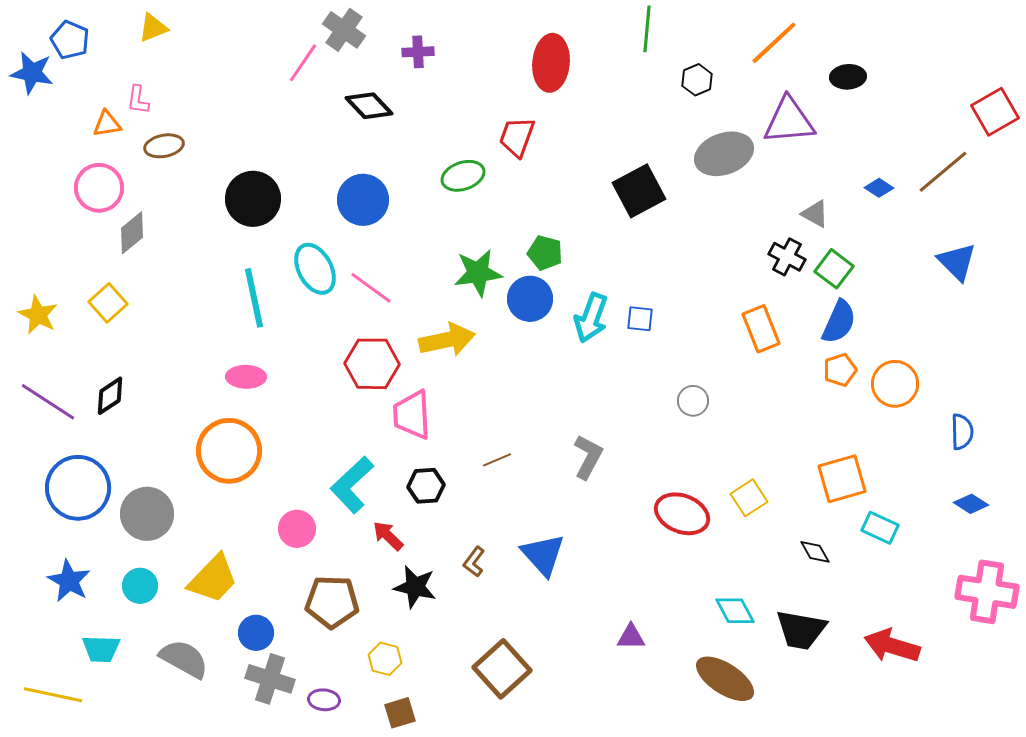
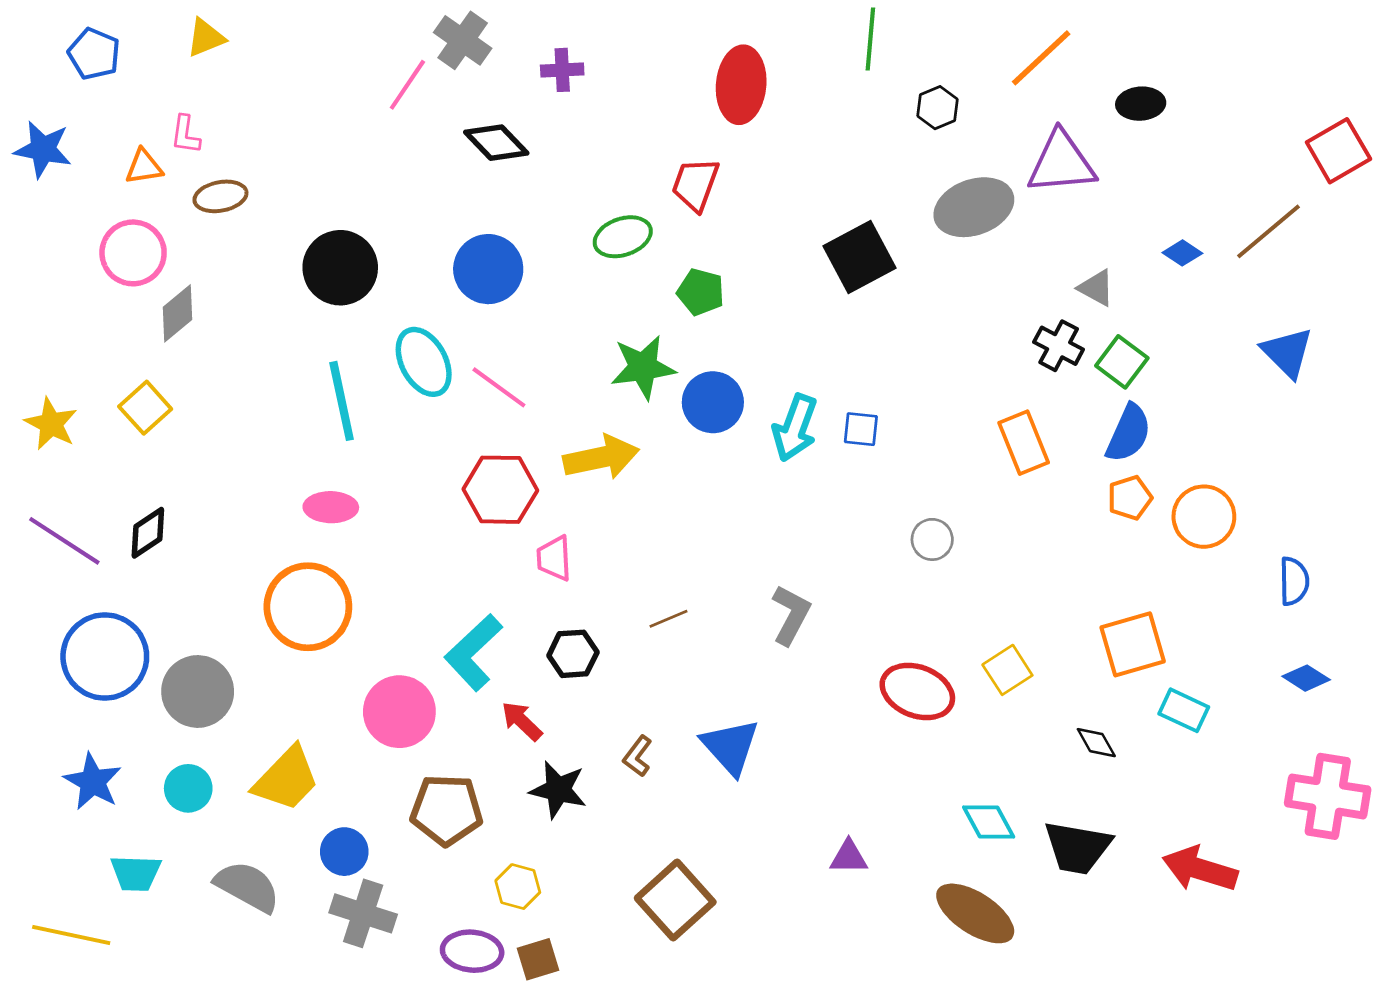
blue star: (32, 73) -> (43, 149), moved
green pentagon: (545, 253) -> (701, 292), moved
pink trapezoid: (412, 415) -> (554, 558), size x0.7
pink circle: (297, 529) -> (399, 712), size x1.4
purple ellipse: (324, 700) -> (472, 951), moved, size x1.4

